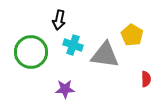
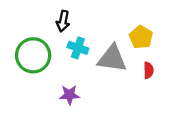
red semicircle: (146, 79) -> (148, 70), moved

